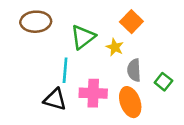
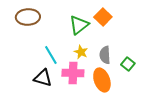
green triangle: (83, 37) -> (79, 25), moved
yellow star: (115, 47) -> (81, 52), moved
cyan line: (65, 70) -> (51, 55), turned -36

